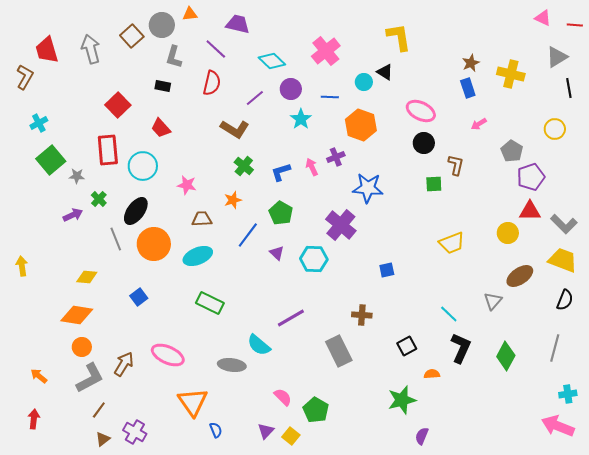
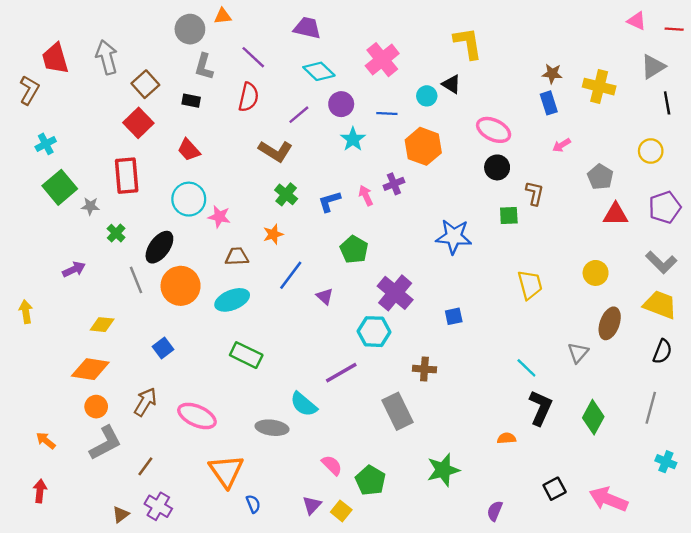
purple trapezoid: (238, 24) -> (307, 28), moved
brown square: (132, 36) -> (145, 84), moved
brown star: (471, 63) -> (552, 74), turned 30
cyan circle: (143, 166) -> (189, 199), moved
purple pentagon: (531, 177) -> (665, 207), moved
blue star: (368, 188) -> (454, 237), moved
red triangle: (530, 211) -> (616, 214), moved
green pentagon: (281, 213) -> (354, 250), moved
purple arrow: (73, 215) -> (74, 269), moved
purple cross: (341, 225) -> (395, 293), moved
yellow trapezoid: (452, 243) -> (530, 285), turned -84
cyan hexagon: (314, 259) -> (374, 332), moved
brown ellipse: (520, 276) -> (610, 323), turned -36
black square: (407, 346) -> (555, 489), moved
brown arrow: (124, 364) -> (145, 402), moved
cyan cross: (568, 394) -> (666, 462), turned 30
green star: (402, 400) -> (443, 470), moved
brown line: (99, 410) -> (145, 466), moved
pink arrow: (558, 426) -> (608, 499), moved

